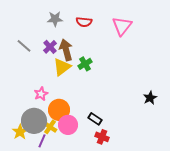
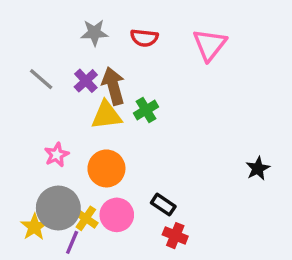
yellow triangle: (62, 67) -> (106, 115), turned 30
pink star: (41, 94) -> (57, 155), moved
orange circle: (59, 110) -> (106, 168), moved

